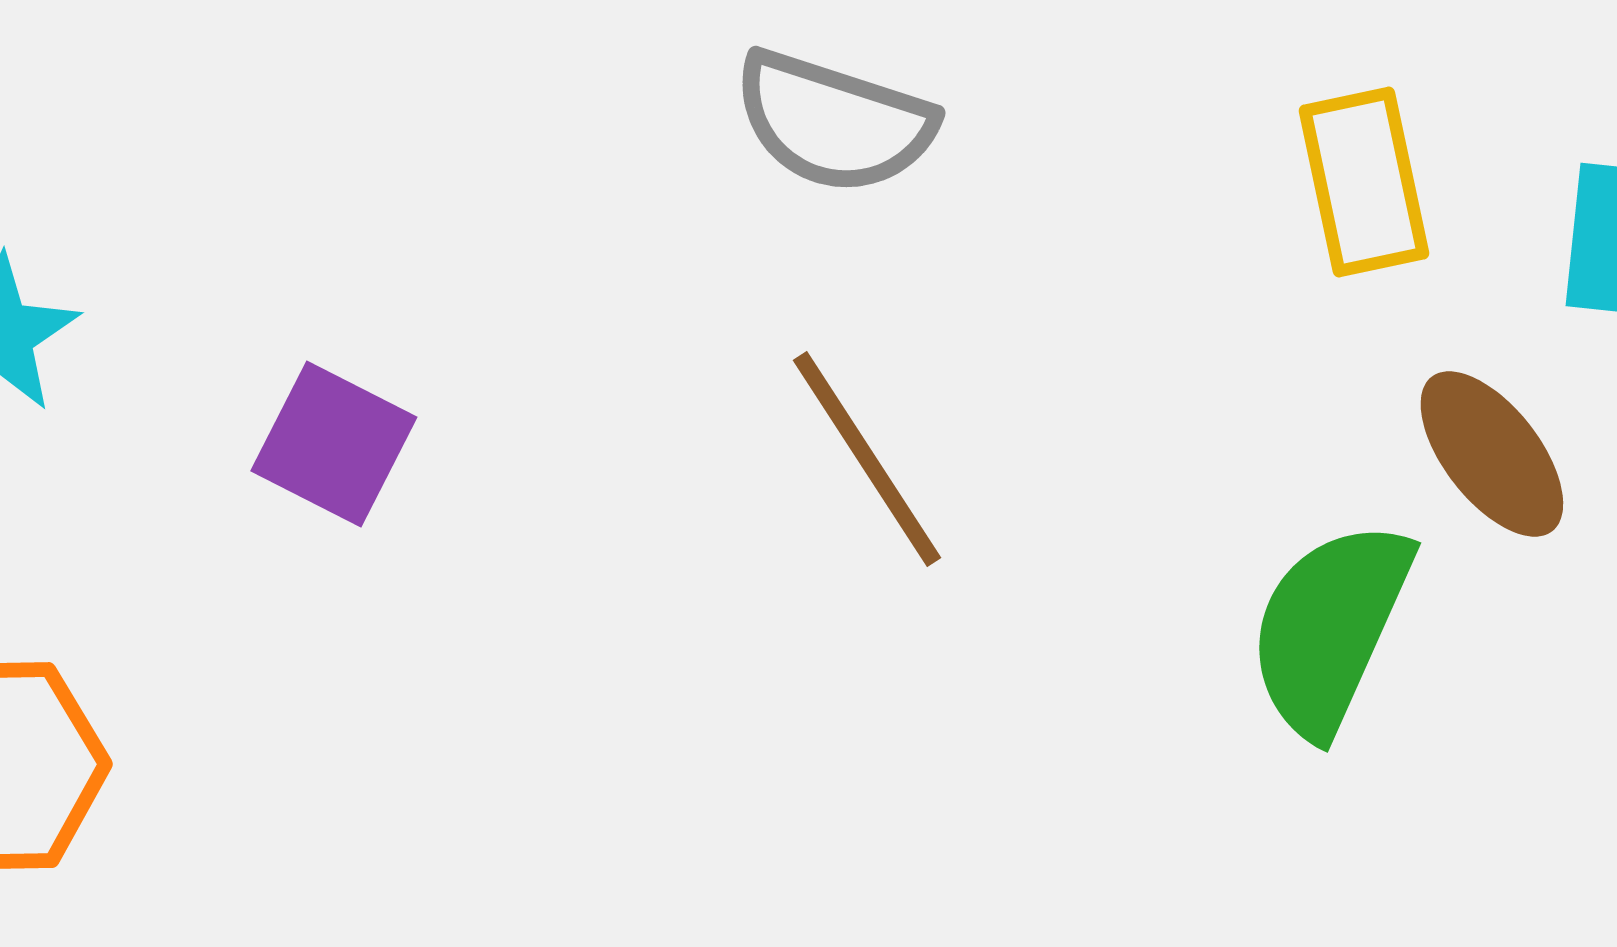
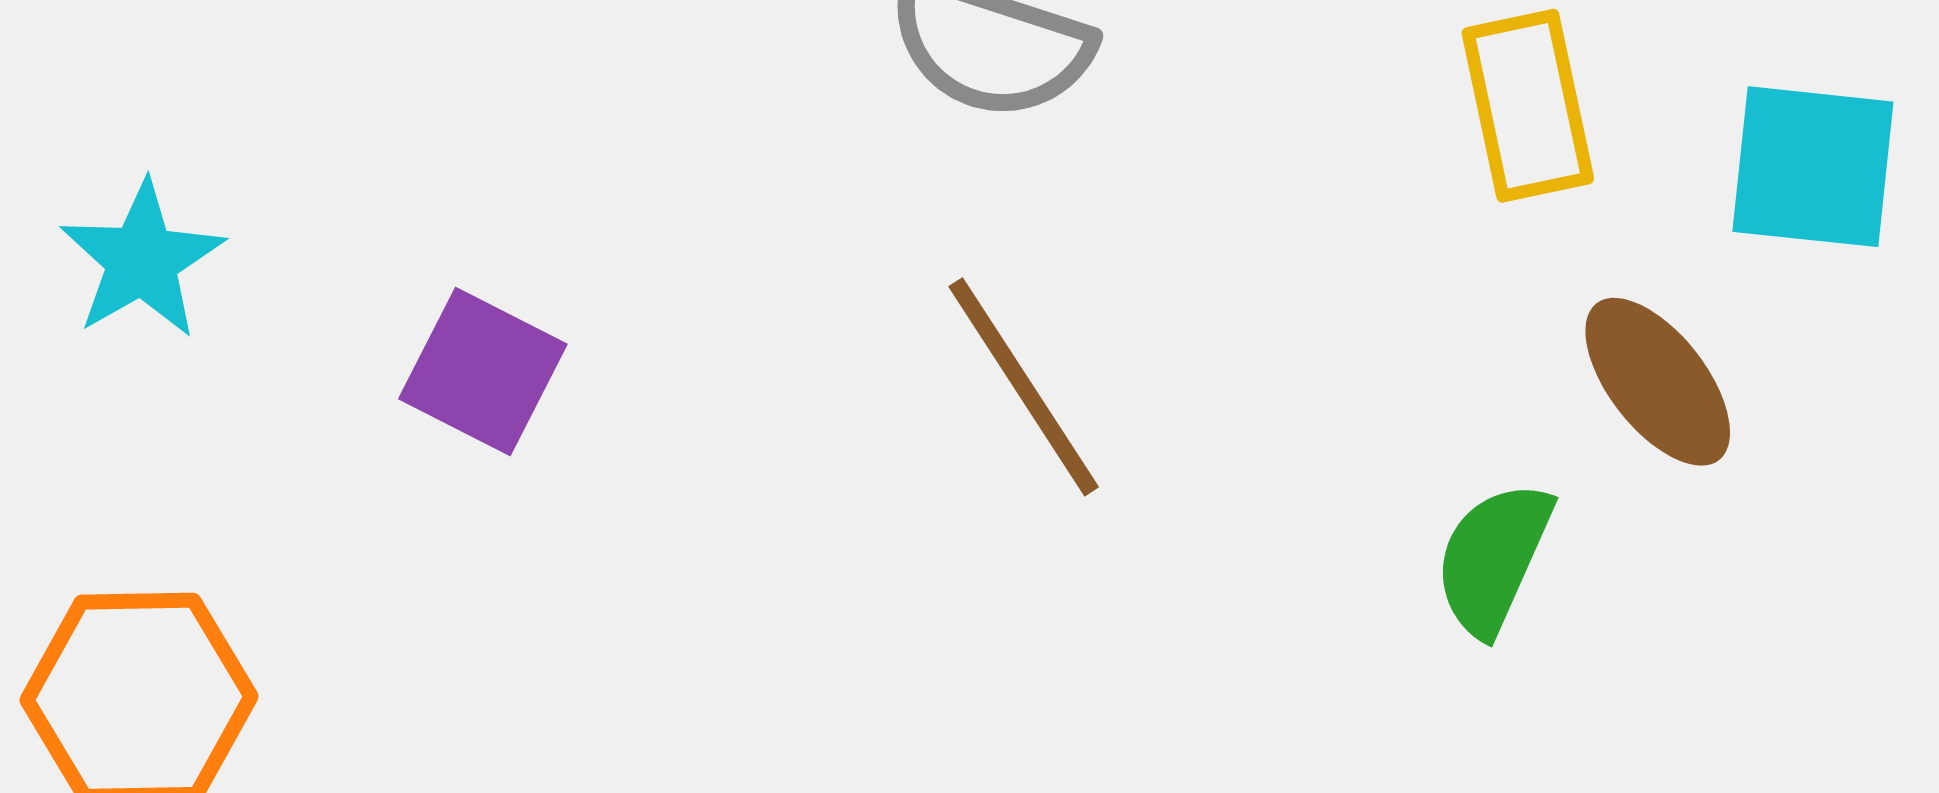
green semicircle: (1330, 628) -> (1493, 558), size x0.7

